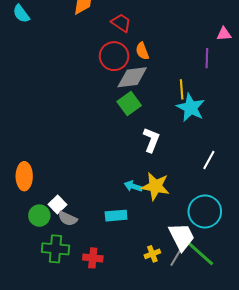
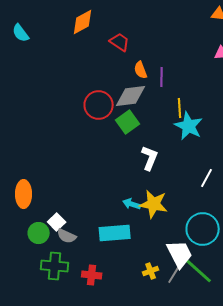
red circle: (114, 56) -> (99, 105), moved
purple line: (207, 58) -> (162, 77), moved
cyan rectangle: (116, 216) -> (115, 233), size x1.4

